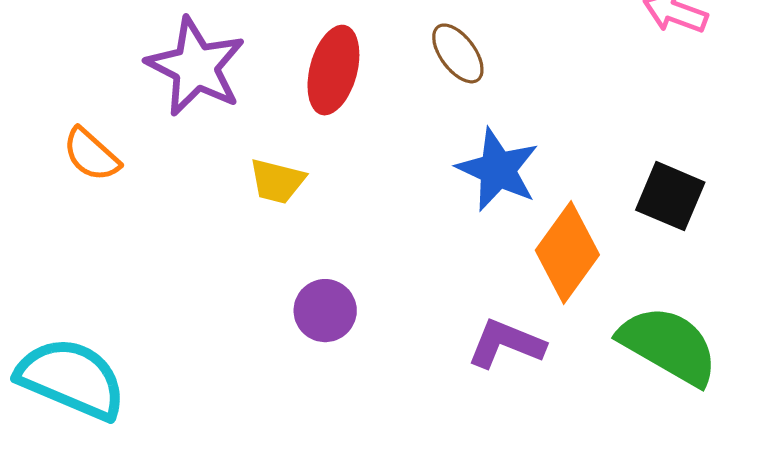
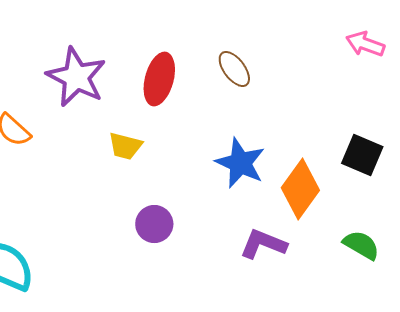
blue star: (498, 170) -> (240, 163), moved
green semicircle: (669, 345) -> (361, 245), size x0.6

